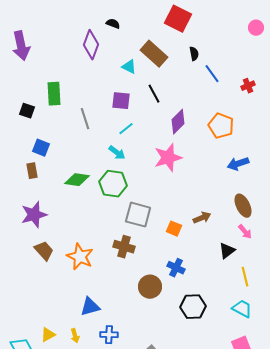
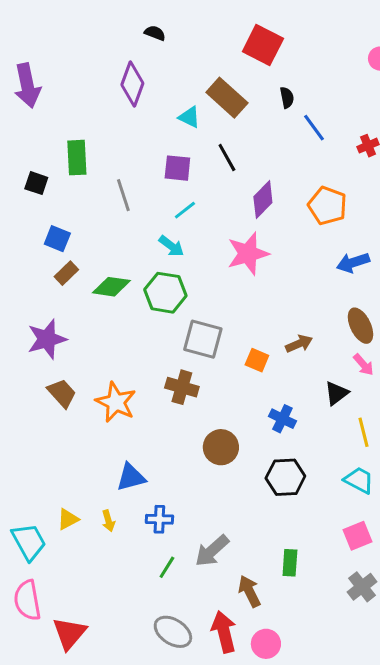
black semicircle: (113, 24) -> (155, 33), moved
brown rectangle: (32, 171) -> (66, 273), moved, turned 56
blue cross: (176, 268) -> (282, 419), moved

